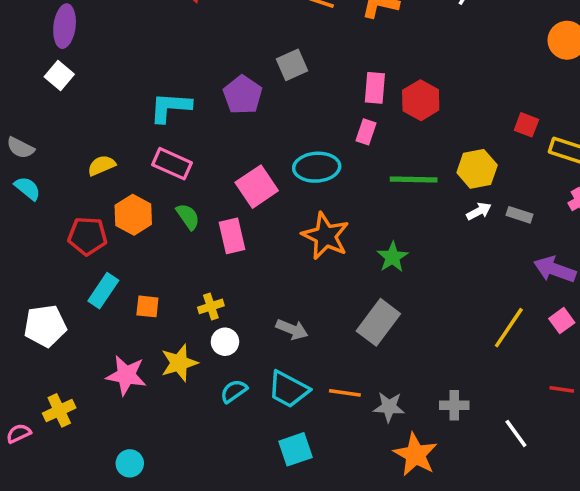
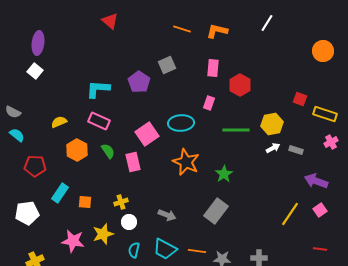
pink rectangle: (375, 88) -> (213, 68), moved
red pentagon: (87, 236) -> (35, 166), moved
cyan semicircle: (234, 391) -> (134, 250), turned -42

